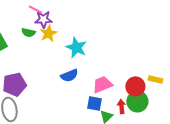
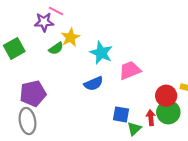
purple star: (43, 19) -> (44, 22), moved
green semicircle: (28, 32) -> (56, 48), moved, turned -48
pink trapezoid: (102, 84) -> (130, 70), moved

